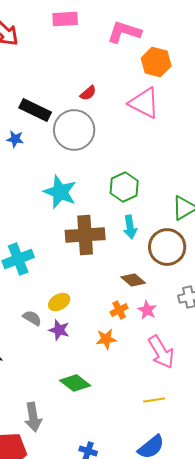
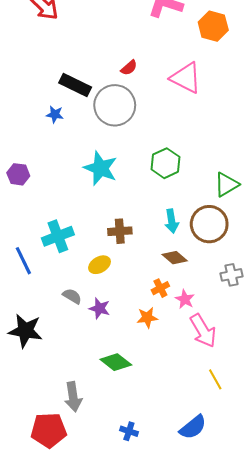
orange hexagon: (156, 62) -> (213, 26), moved
cyan arrow: (130, 227) -> (172, 221), moved
brown cross: (85, 235) -> (120, 231), moved, size x0.6
yellow ellipse: (59, 302) -> (100, 265), moved
pink star: (147, 310) -> (185, 299), moved
yellow line: (154, 400) -> (215, 379), moved, turned 70

